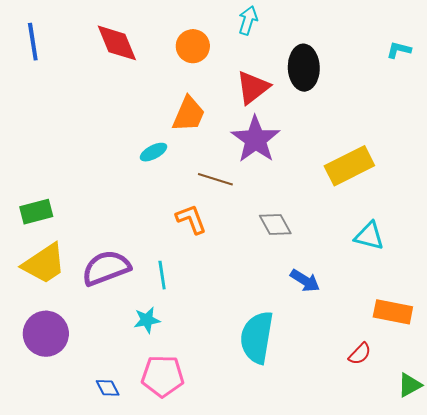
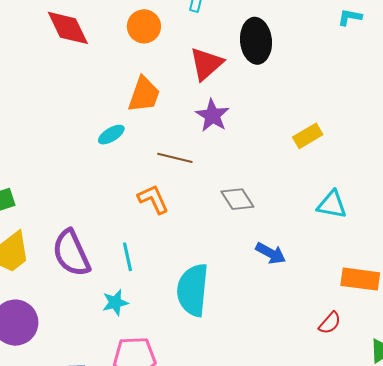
purple star: (256, 139) -> (212, 115), size x0.7
yellow rectangle: (349, 166) -> (308, 136), size x0.6
purple semicircle: (106, 268) -> (71, 253), turned -90
cyan semicircle: (257, 337) -> (193, 290), moved

